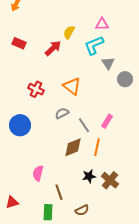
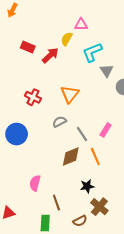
pink triangle: (102, 24) -> (81, 25), moved
red rectangle: (19, 43) -> (28, 47), moved
orange triangle: (72, 86) -> (70, 94), turned 30
orange line: (97, 147) -> (95, 157), turned -36
brown cross: (110, 180) -> (99, 207), moved

